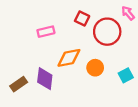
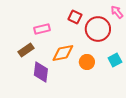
cyan square: (126, 75) -> (115, 60), moved
brown rectangle: (19, 84) -> (26, 50), moved

